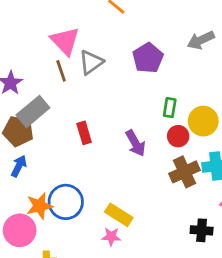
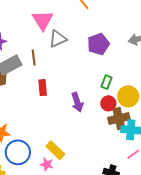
brown line: (61, 71) -> (34, 57), moved
brown cross: (184, 172) -> (119, 119), moved
blue circle: (66, 202) -> (18, 152), moved

